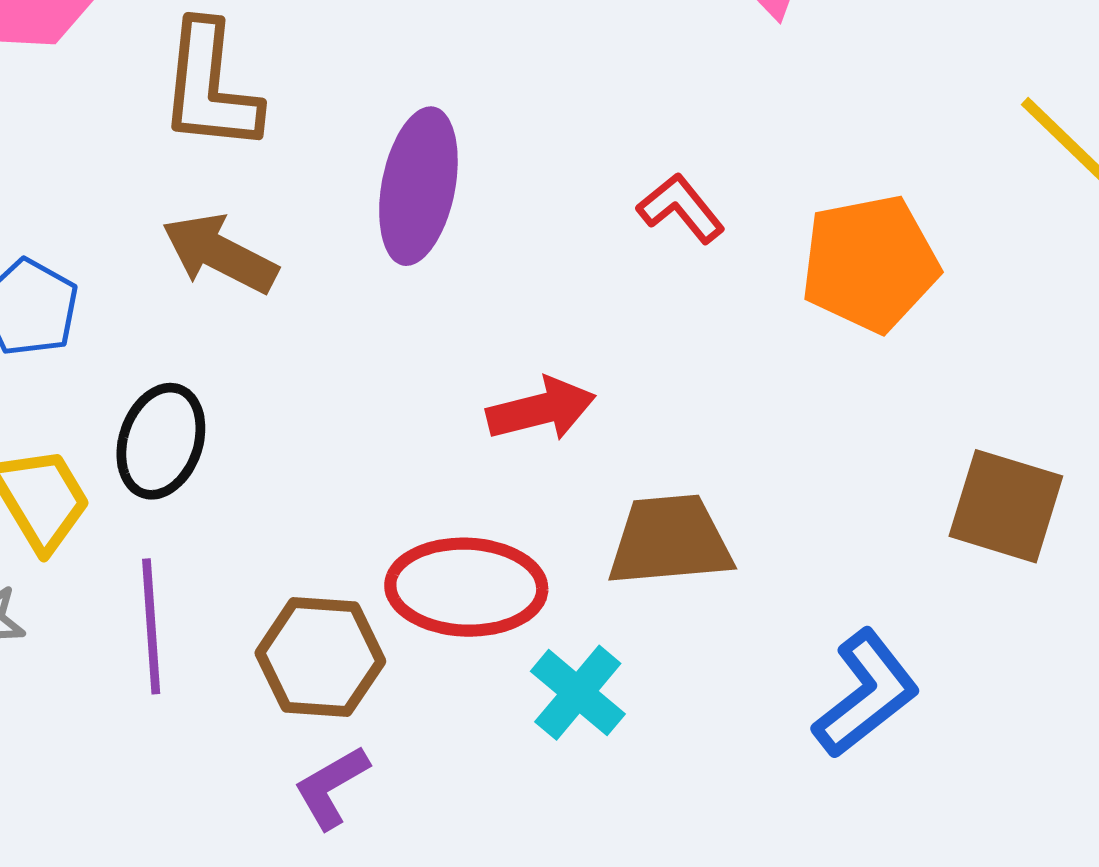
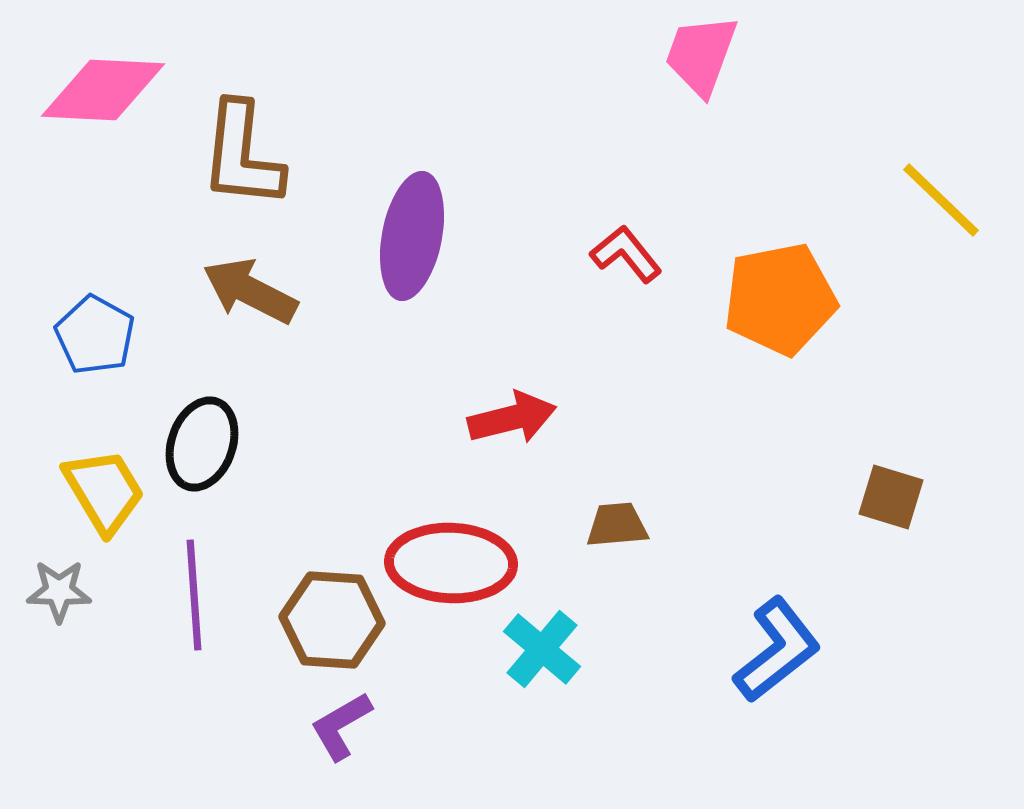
brown square: (1006, 506) -> (891, 497), size x0.7
brown trapezoid: (670, 541) -> (617, 525), size x0.6

